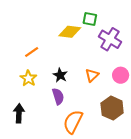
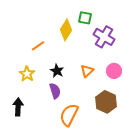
yellow diamond: (70, 32) -> (66, 30), turned -65
orange line: (32, 52) -> (38, 46), moved

